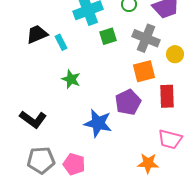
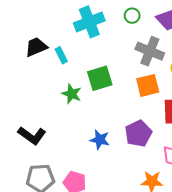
green square: (108, 36) -> (100, 78), moved, size x1.4
purple pentagon: (128, 102) -> (138, 133), moved
blue star: (98, 123) -> (100, 140), size x0.7

